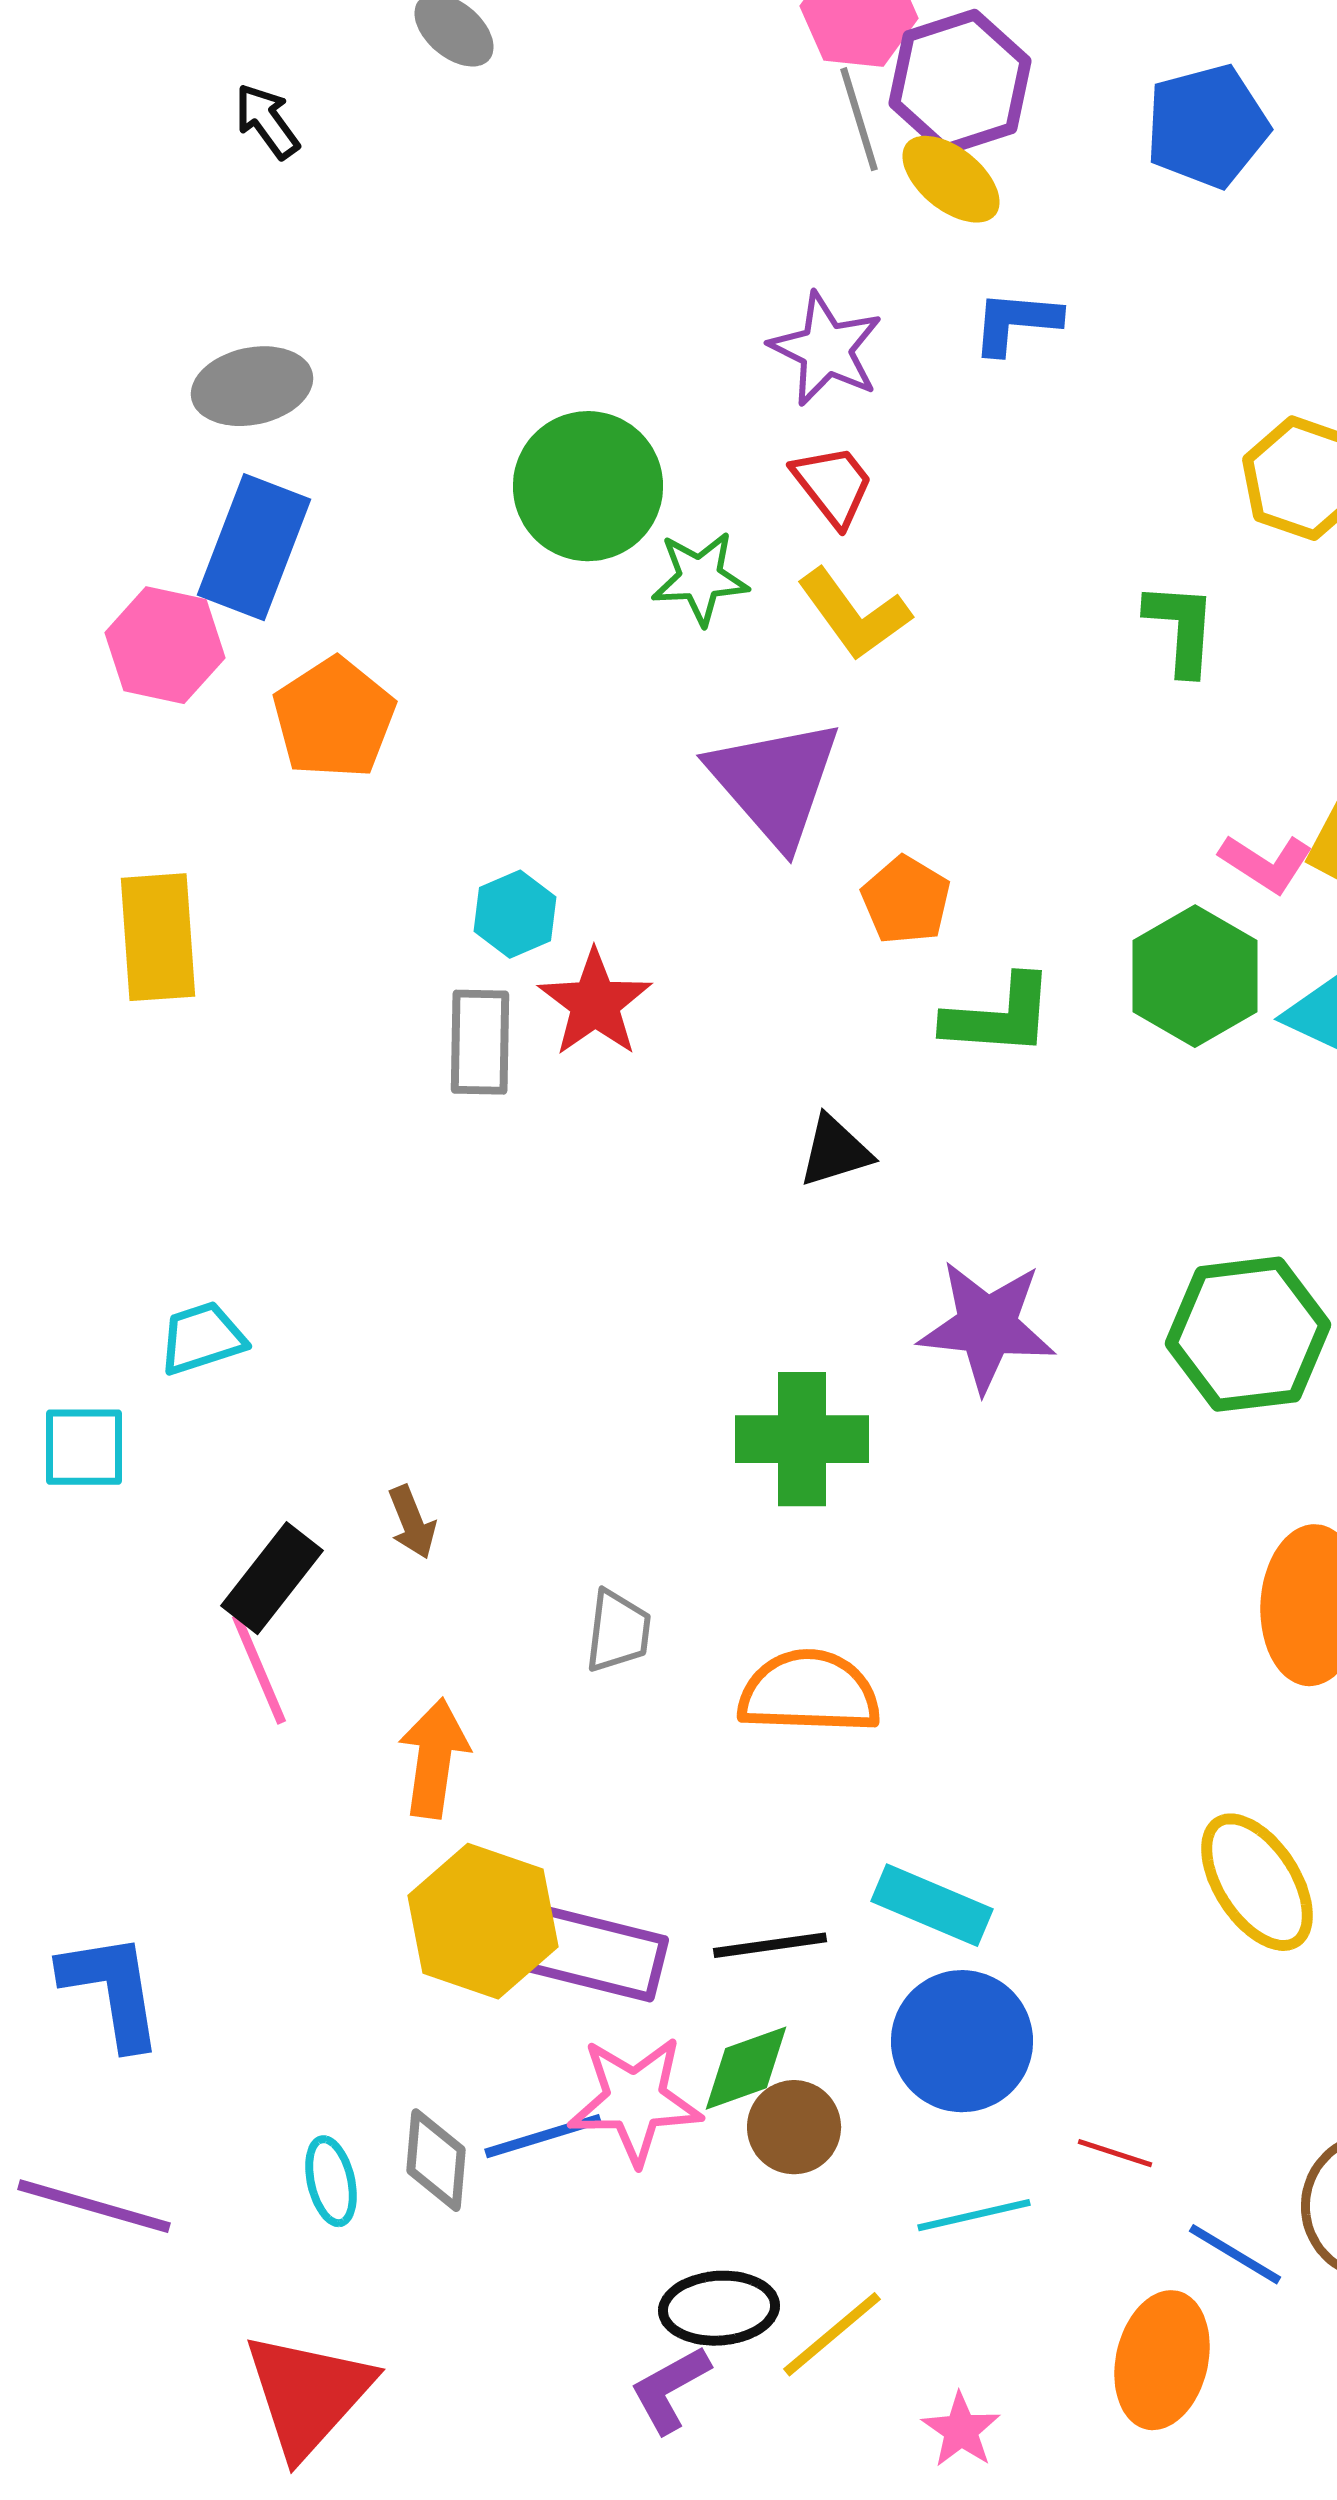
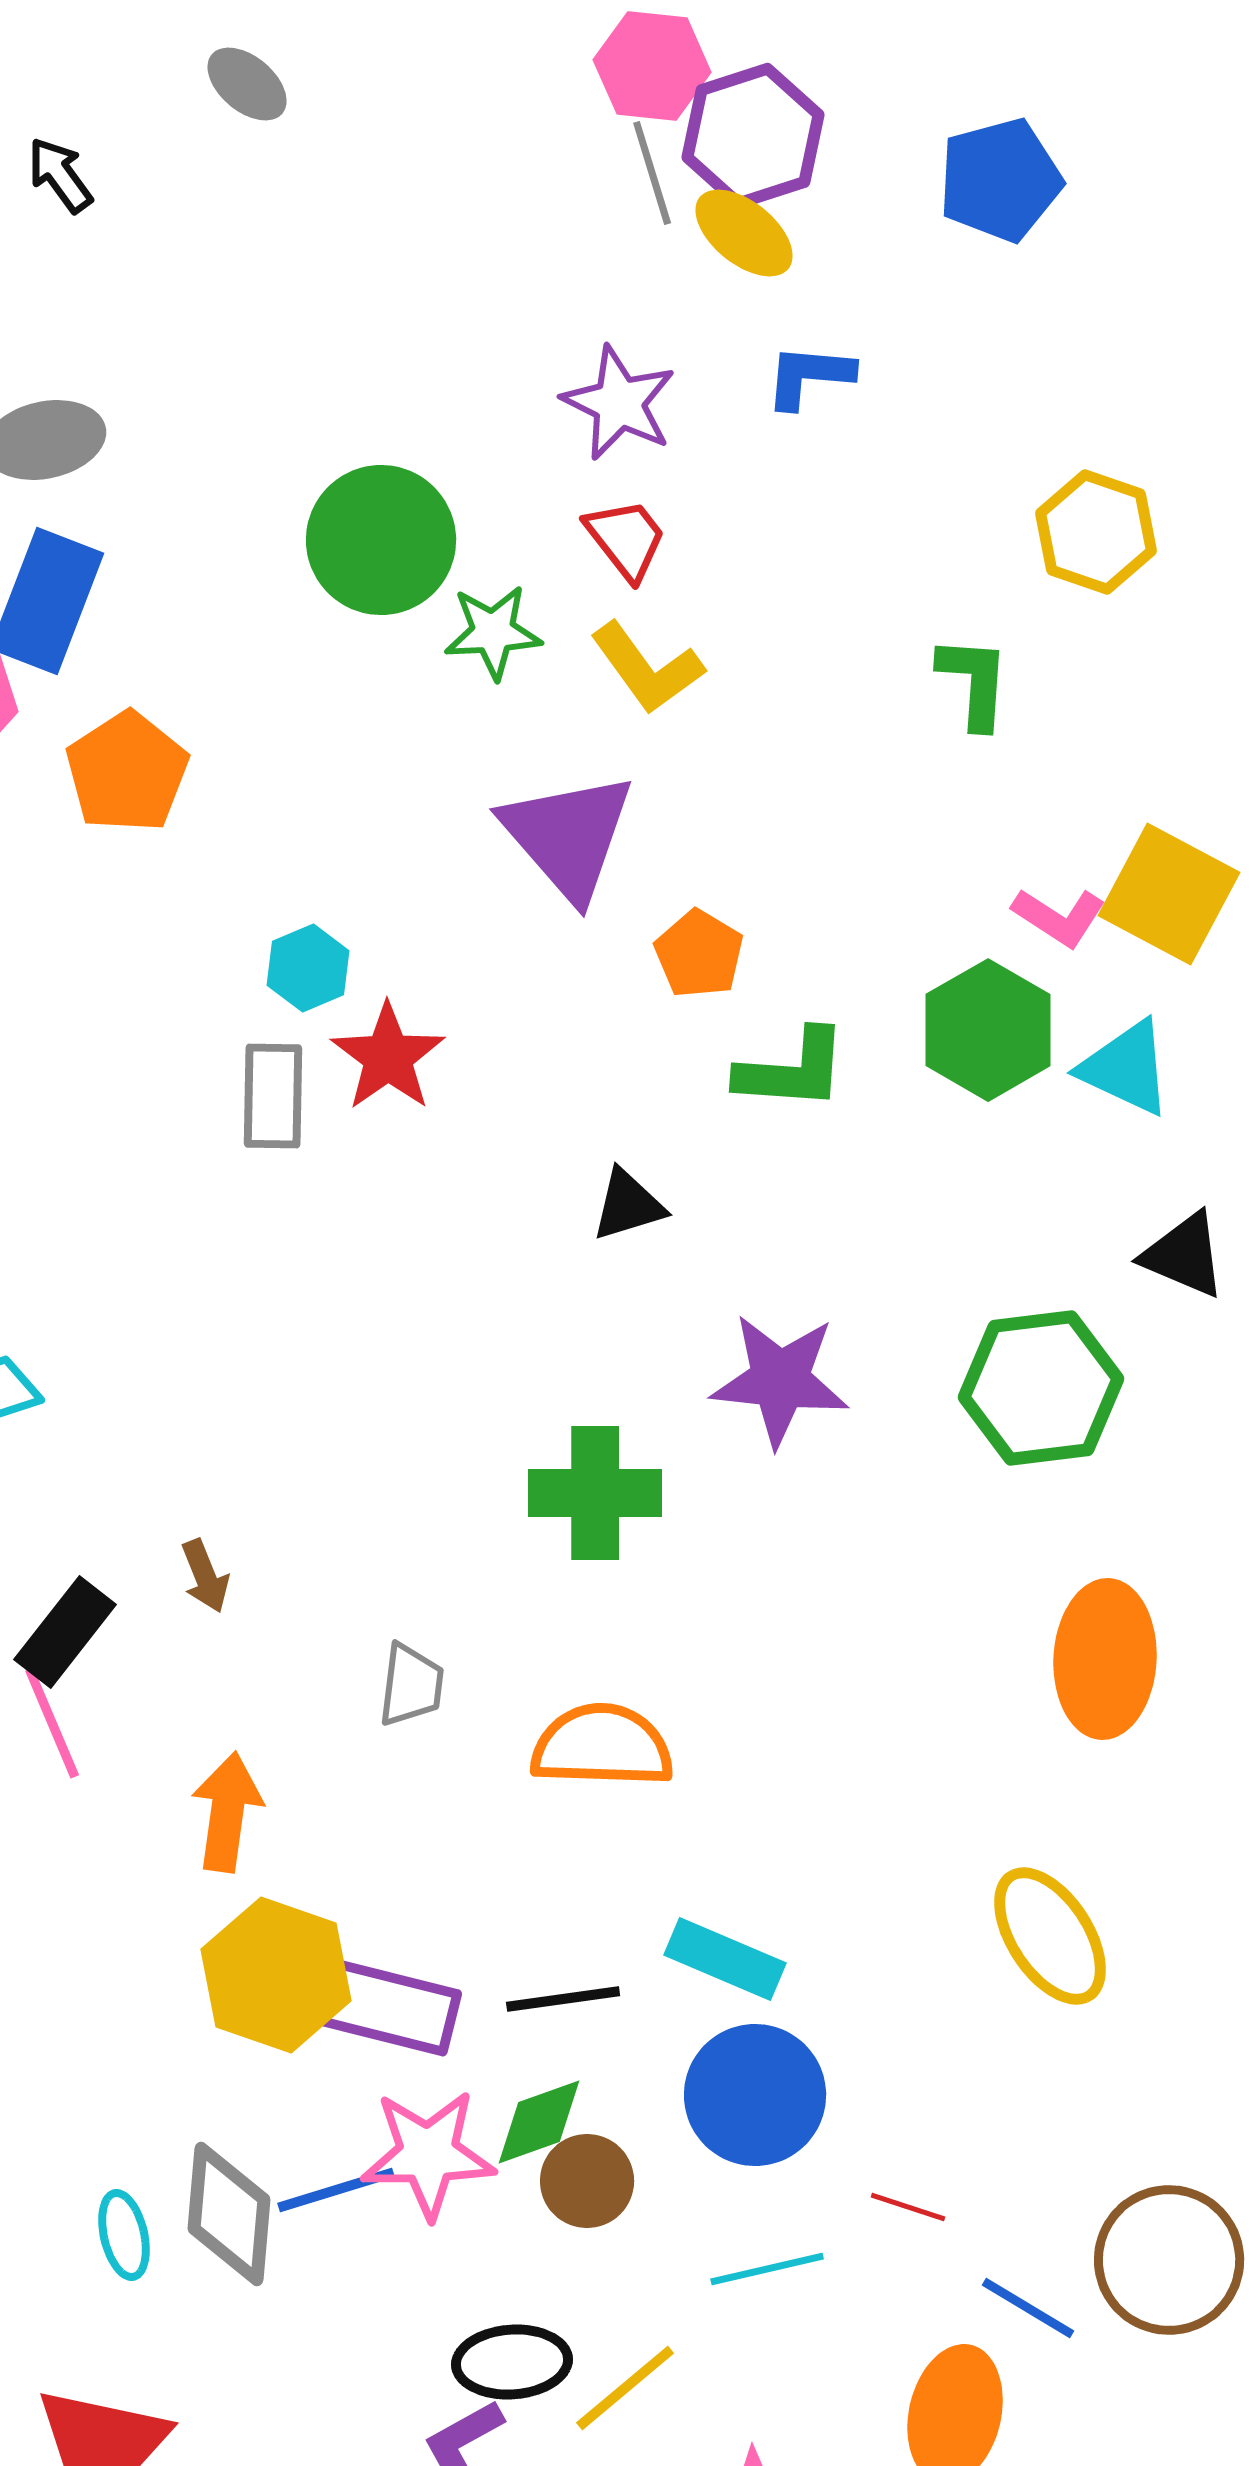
gray diamond: (436, 2160) -> (229, 2214), size x1.4

